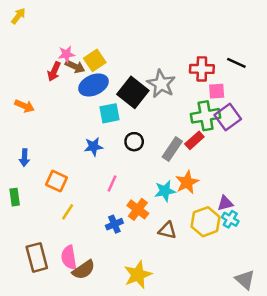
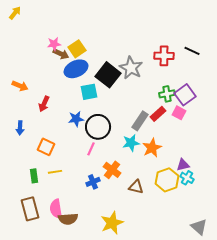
red arrow: (54, 71) -> (44, 104), moved
pink square: (217, 91) -> (179, 113), moved, turned 32
green cross: (206, 116) -> (167, 94), size x0.7
black circle: (134, 142) -> (98, 127), moved, size x1.6
cyan star: (165, 191) -> (131, 143), moved
green rectangle: (15, 197) -> (34, 176), moved
yellow line: (68, 212) -> (55, 172), turned 48
brown semicircle: (84, 270) -> (68, 219), turned 30

